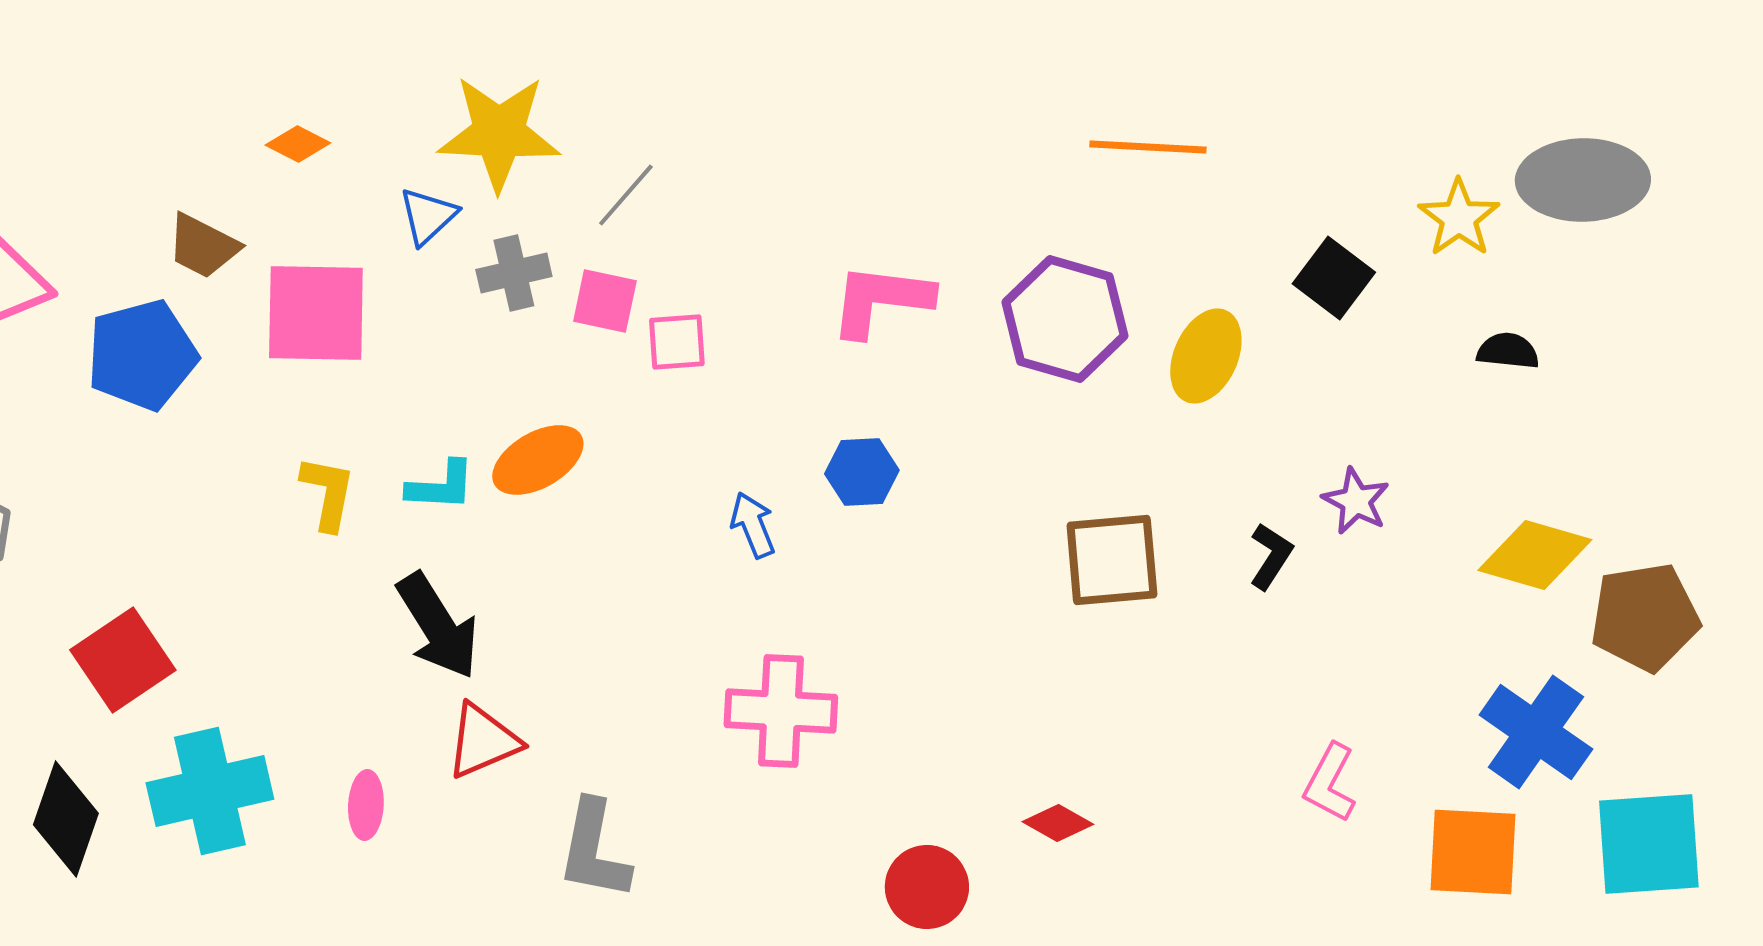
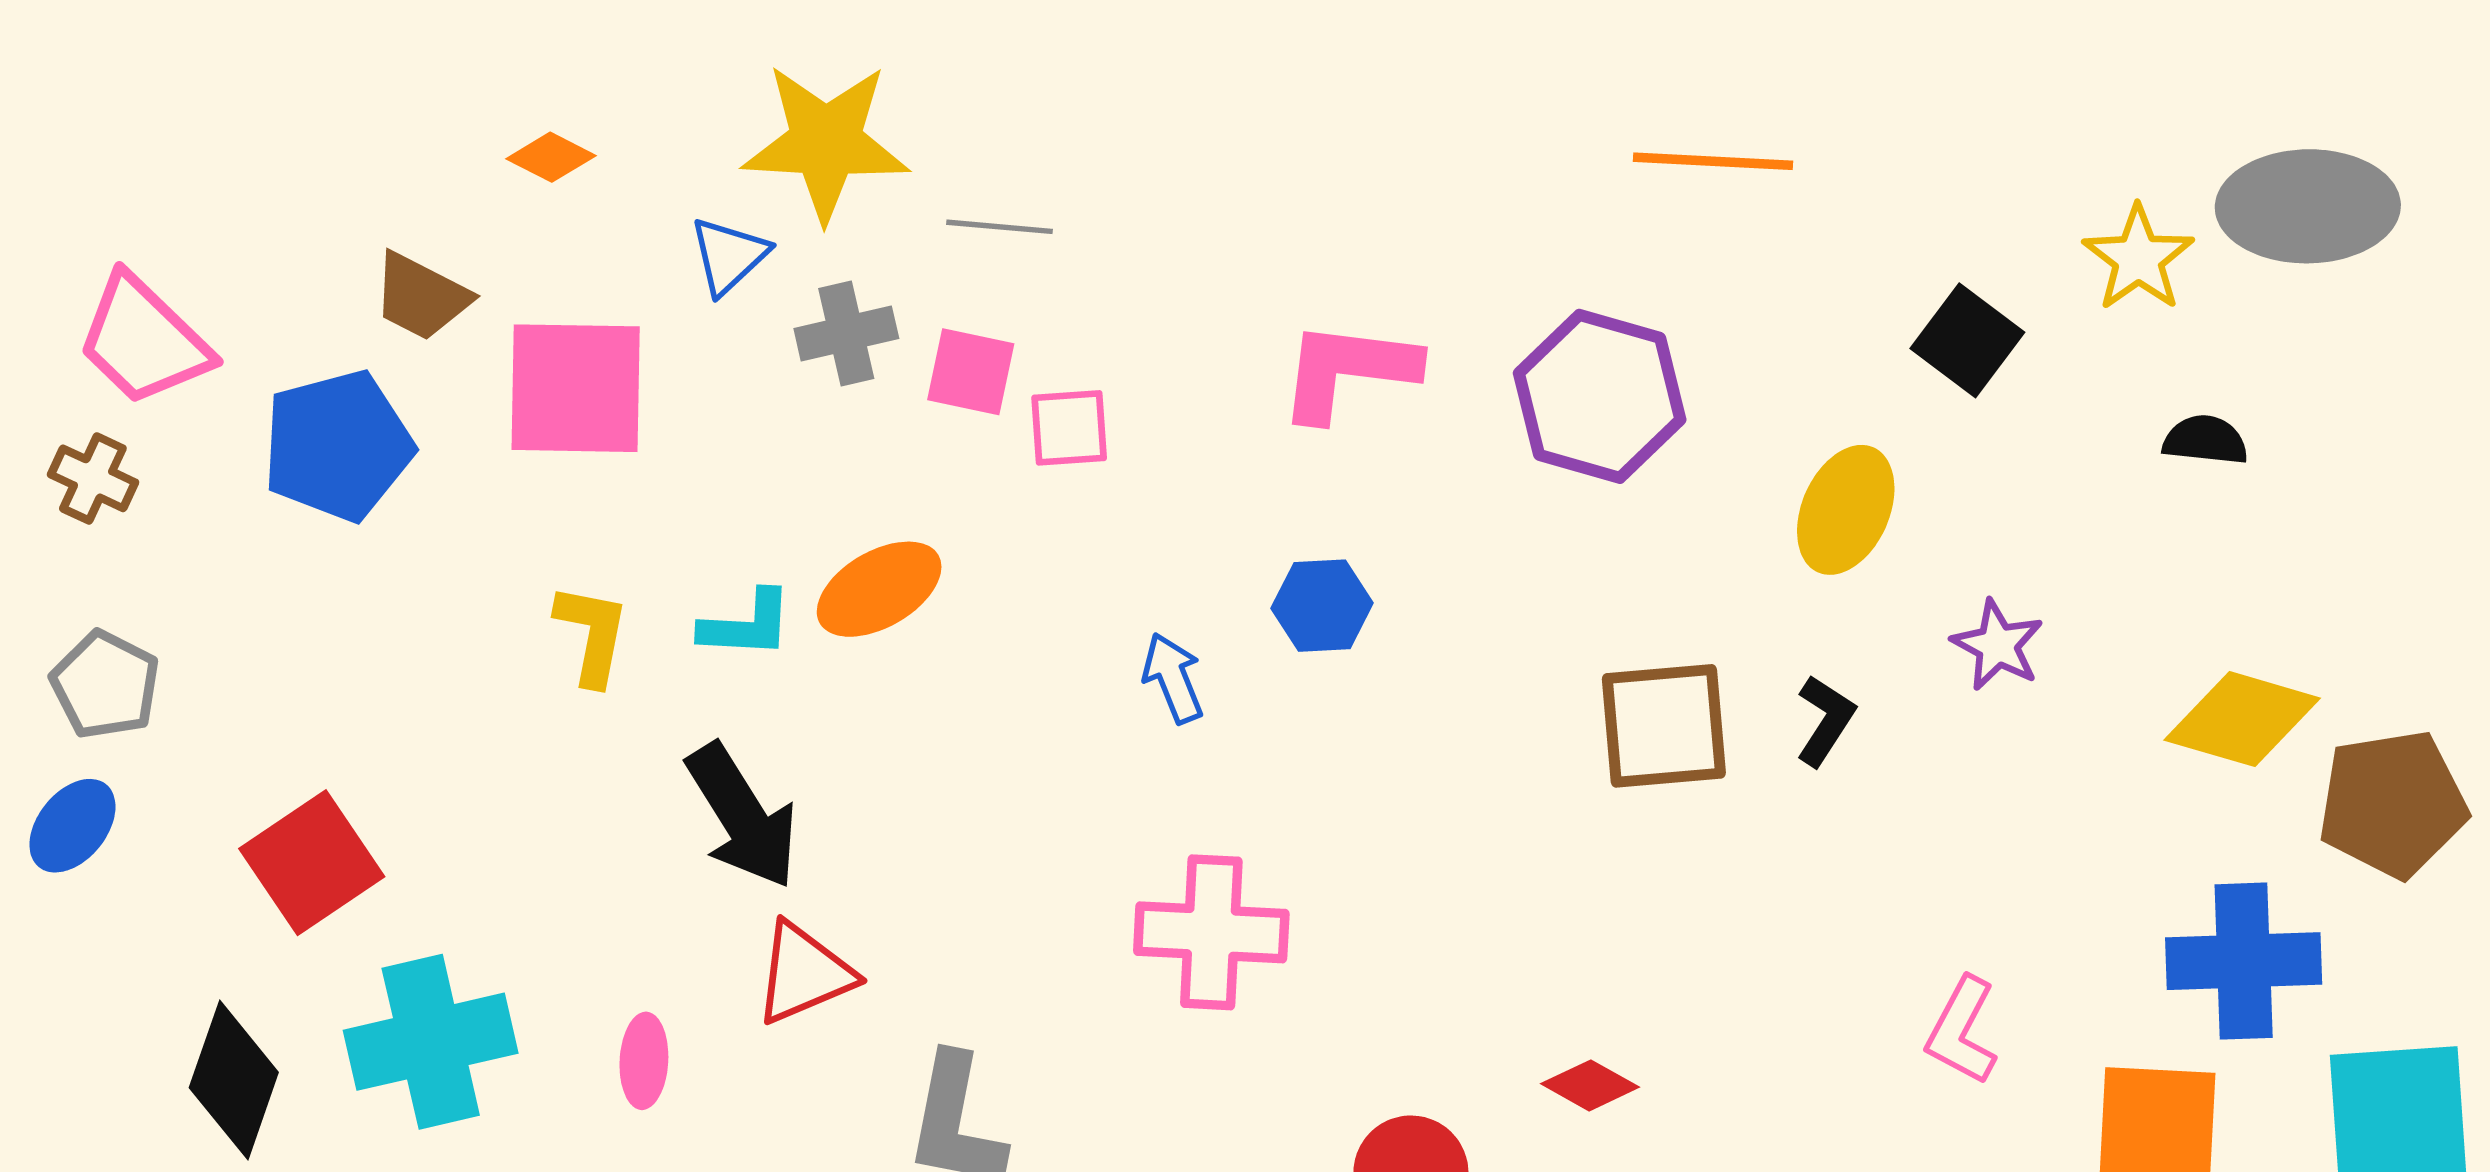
gray line: (626, 195) -> (999, 227), turned 54
yellow ellipse: (1206, 356) -> (1846, 510), moved
black L-shape: (1271, 556) -> (1825, 720), moved
blue cross: (1536, 732) -> (2244, 961), turned -37

